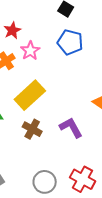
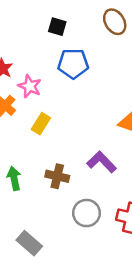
yellow rectangle: (30, 95) -> (41, 124), moved, size x0.6
gray circle: (45, 182) -> (86, 213), moved

